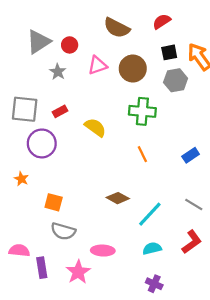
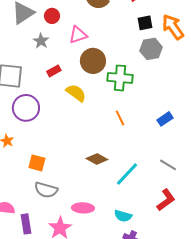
brown circle: (133, 69) -> (93, 61), moved
red rectangle: (60, 111) -> (54, 71), moved
cyan semicircle: (152, 248) -> (123, 216), moved, turned -150

